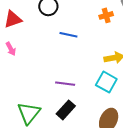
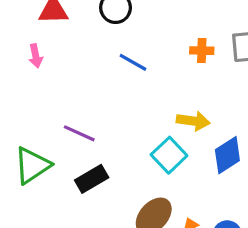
purple line: (65, 84) -> (79, 133), moved

